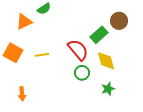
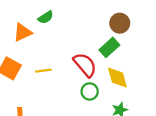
brown circle: (119, 21) -> (120, 23), moved

